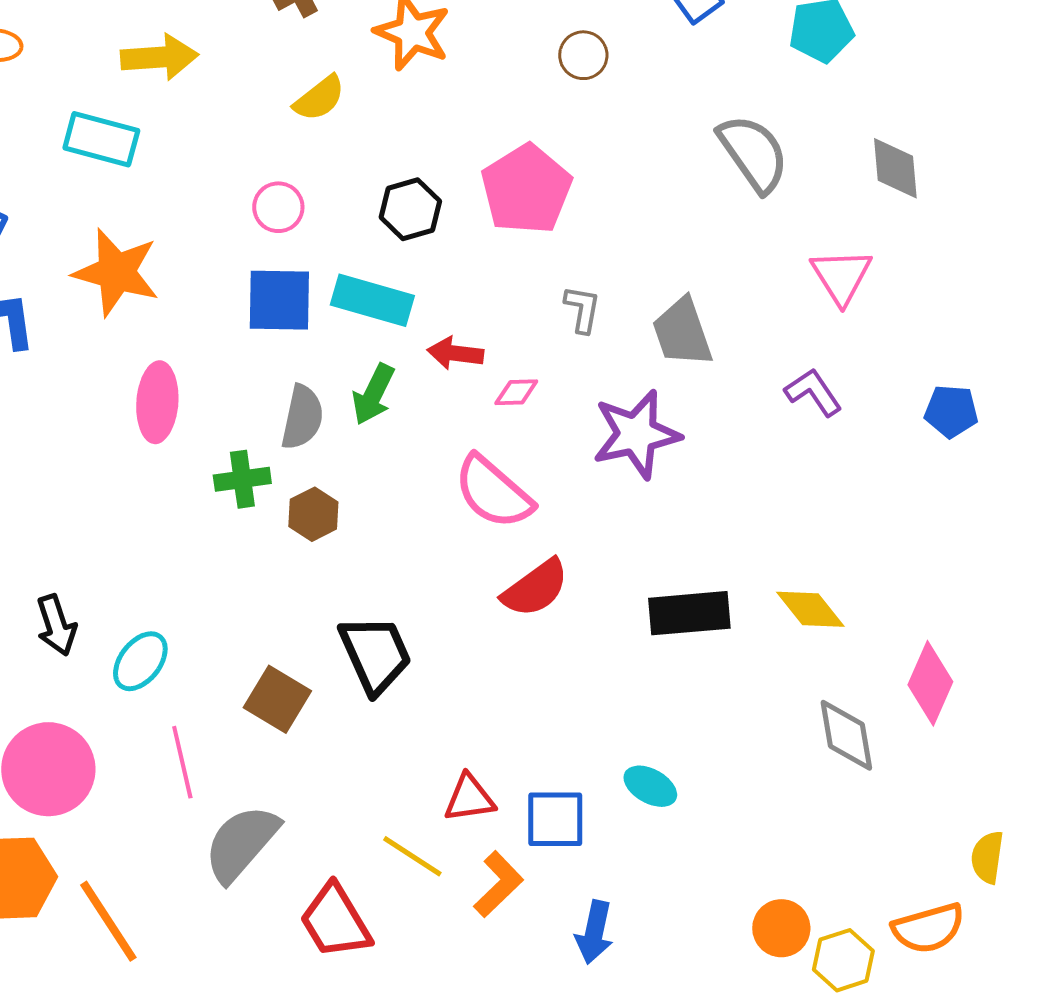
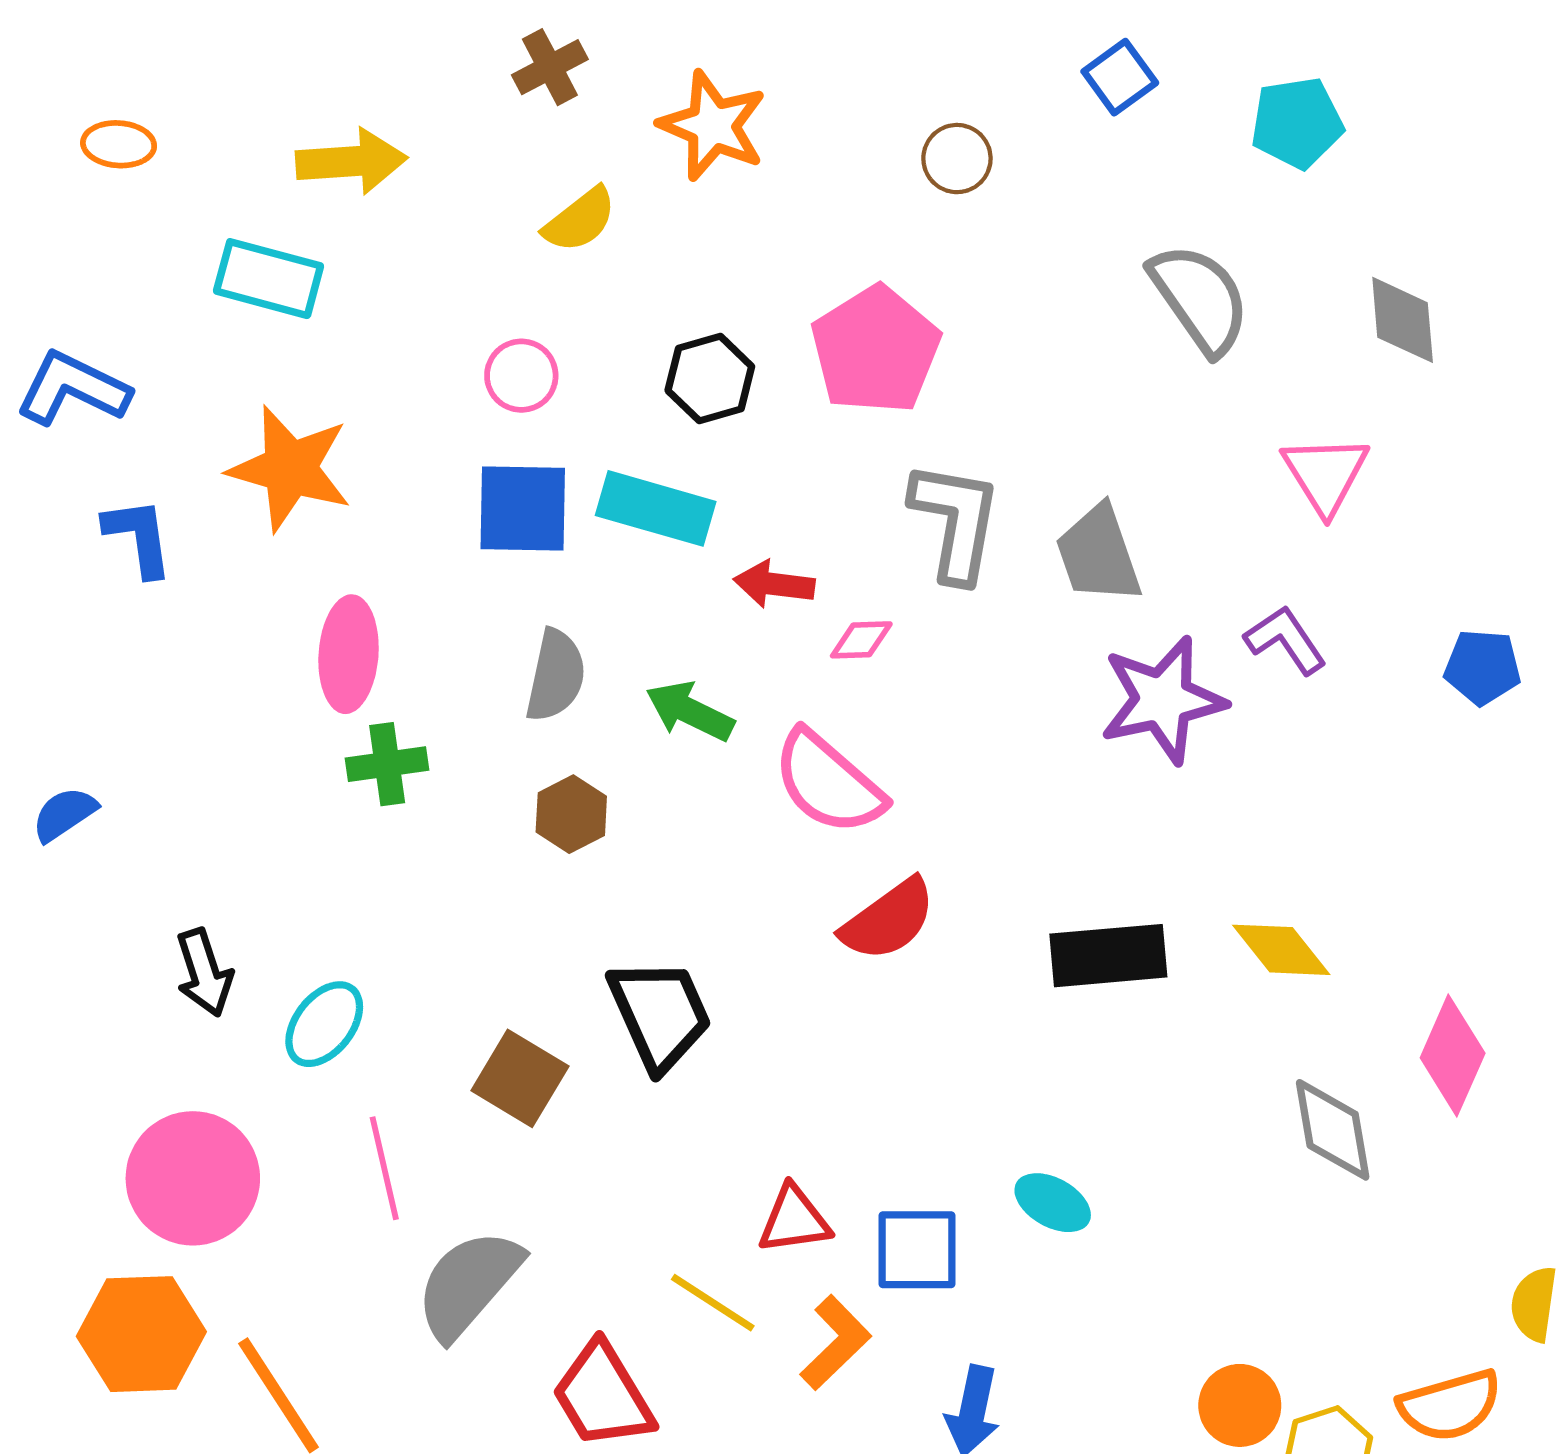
gray L-shape: (582, 309) -> (956, 521), size x1.8
green arrow: (373, 394) -> (690, 711), moved, turned 90
purple star: (636, 434) -> (1163, 700), moved
green cross: (242, 479) -> (387, 764), moved

